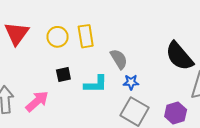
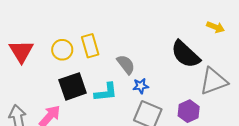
black square: (63, 74) -> (73, 86), size x1.8

